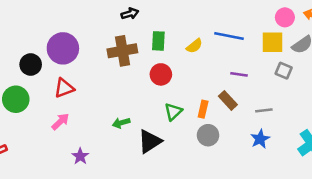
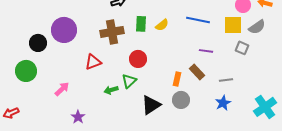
yellow semicircle: (194, 46) -> (162, 25), moved
red circle: (161, 74) -> (138, 59), moved
red triangle: (64, 88) -> (93, 62), moved
green triangle: (173, 112) -> (129, 81), moved
black triangle: (150, 141) -> (151, 105), moved

